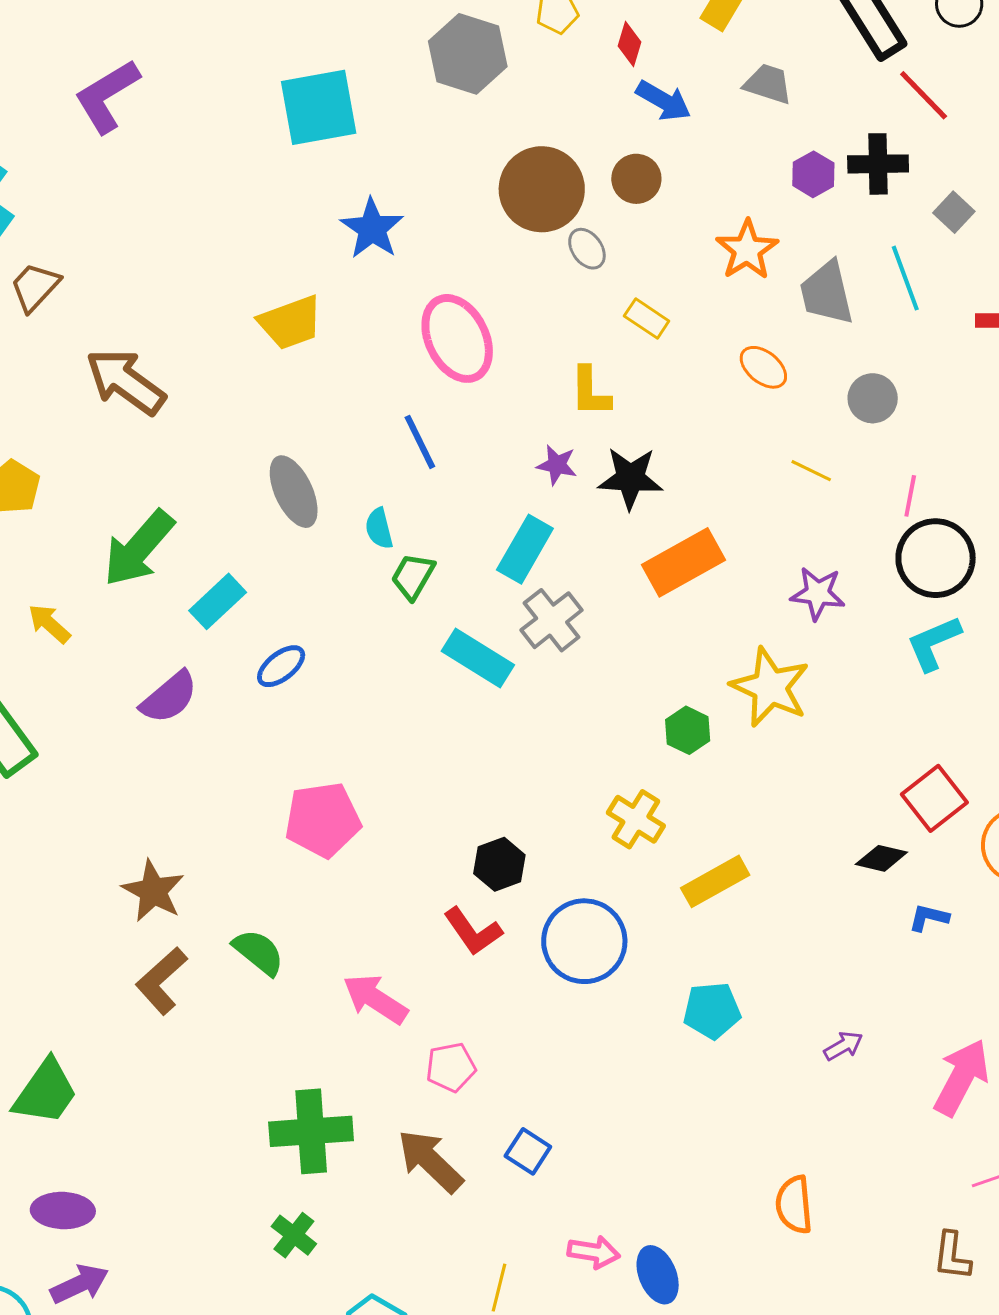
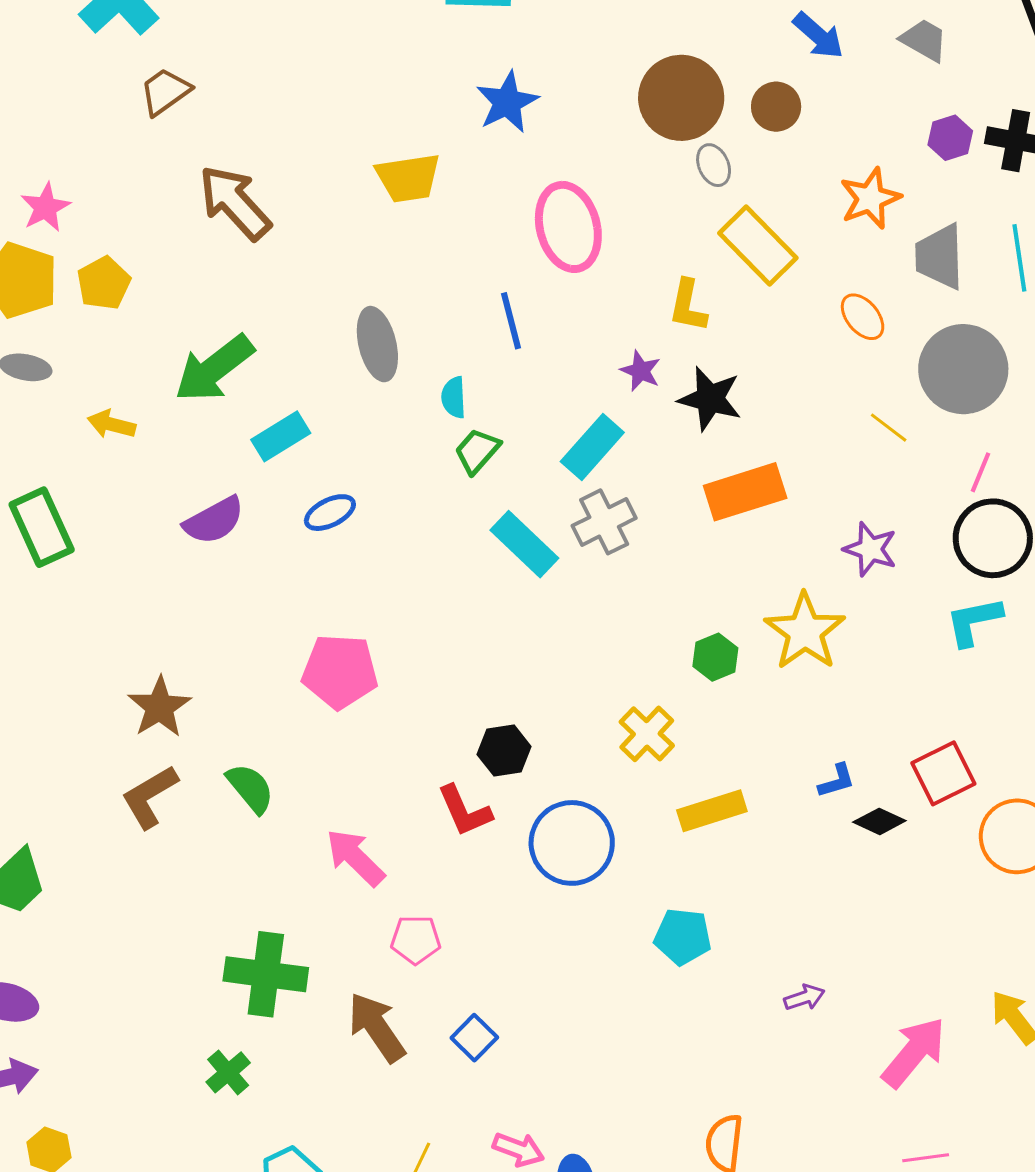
yellow rectangle: (647, 319) -> (758, 246), size x1.8
gray circle: (873, 398) -> (963, 369), size x1.8
yellow arrow: (49, 624) -> (112, 424), turned -39
blue L-shape: (929, 918) -> (837, 781), moved, turned 138

